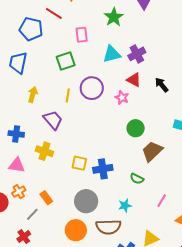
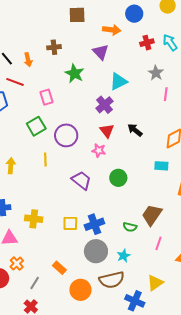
cyan triangle: (112, 54) -> (118, 81), moved
red triangle: (134, 80) -> (107, 131), turned 35
purple circle: (92, 88) -> (66, 135), moved
purple trapezoid: (53, 120) -> (81, 180), moved
brown trapezoid: (152, 151) -> (152, 215), moved
orange rectangle: (46, 198) -> (59, 268), moved
gray circle: (86, 201) -> (96, 251), moved

